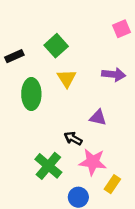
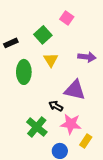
pink square: (121, 29) -> (67, 18), moved, turned -32
purple triangle: (98, 118) -> (75, 90), size x1.6

